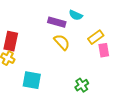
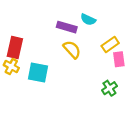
cyan square: (32, 80) -> (38, 73), moved
green cross: (82, 85) -> (109, 88), moved

